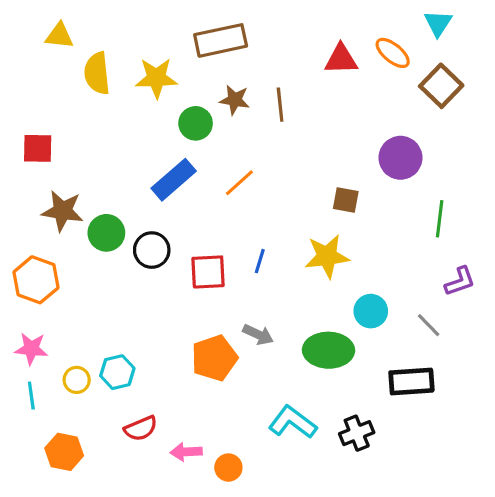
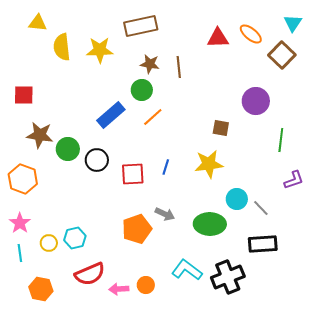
cyan triangle: (438, 23) -> (293, 23), moved
green circle: (196, 123) -> (142, 90), moved
gray line: (429, 325) -> (261, 208), moved
pink star: (31, 349) -> (20, 223), turned 30
red semicircle: (141, 428) -> (90, 274), size x1.4
black cross: (357, 433) -> (228, 277), size x1.5
orange circle: (228, 468) -> (146, 285), moved

